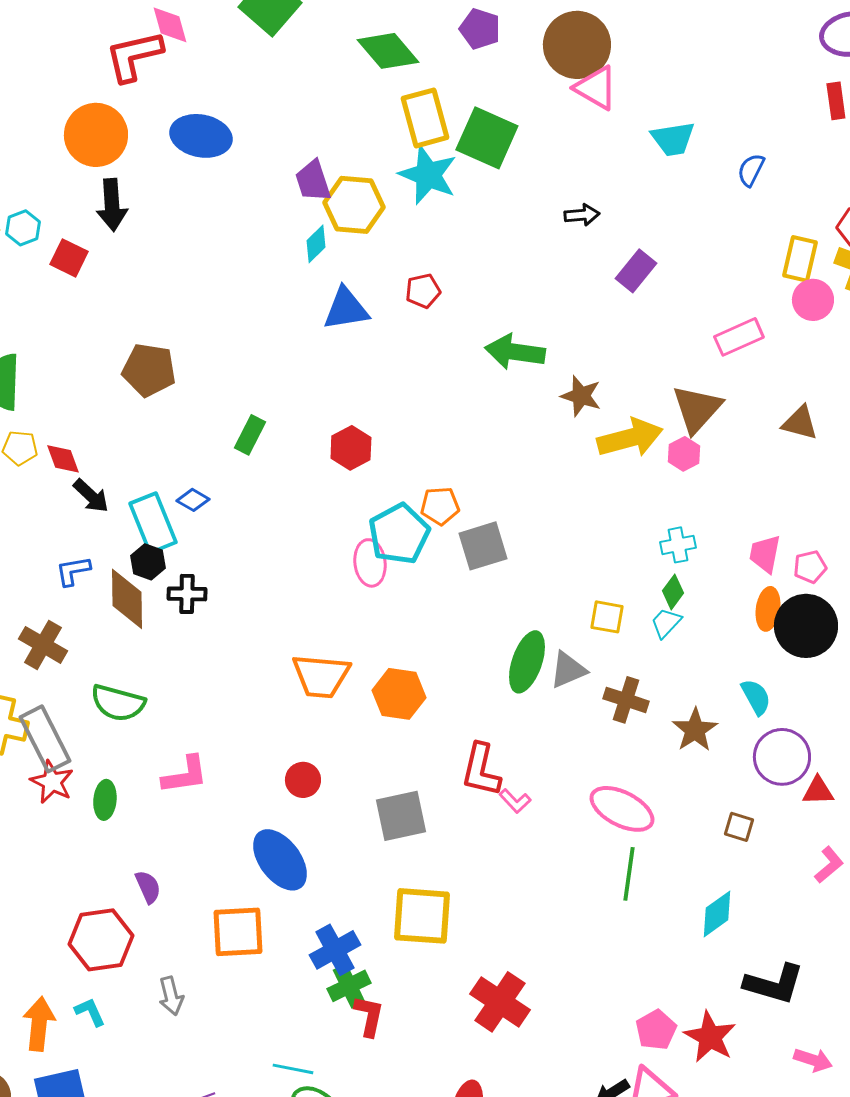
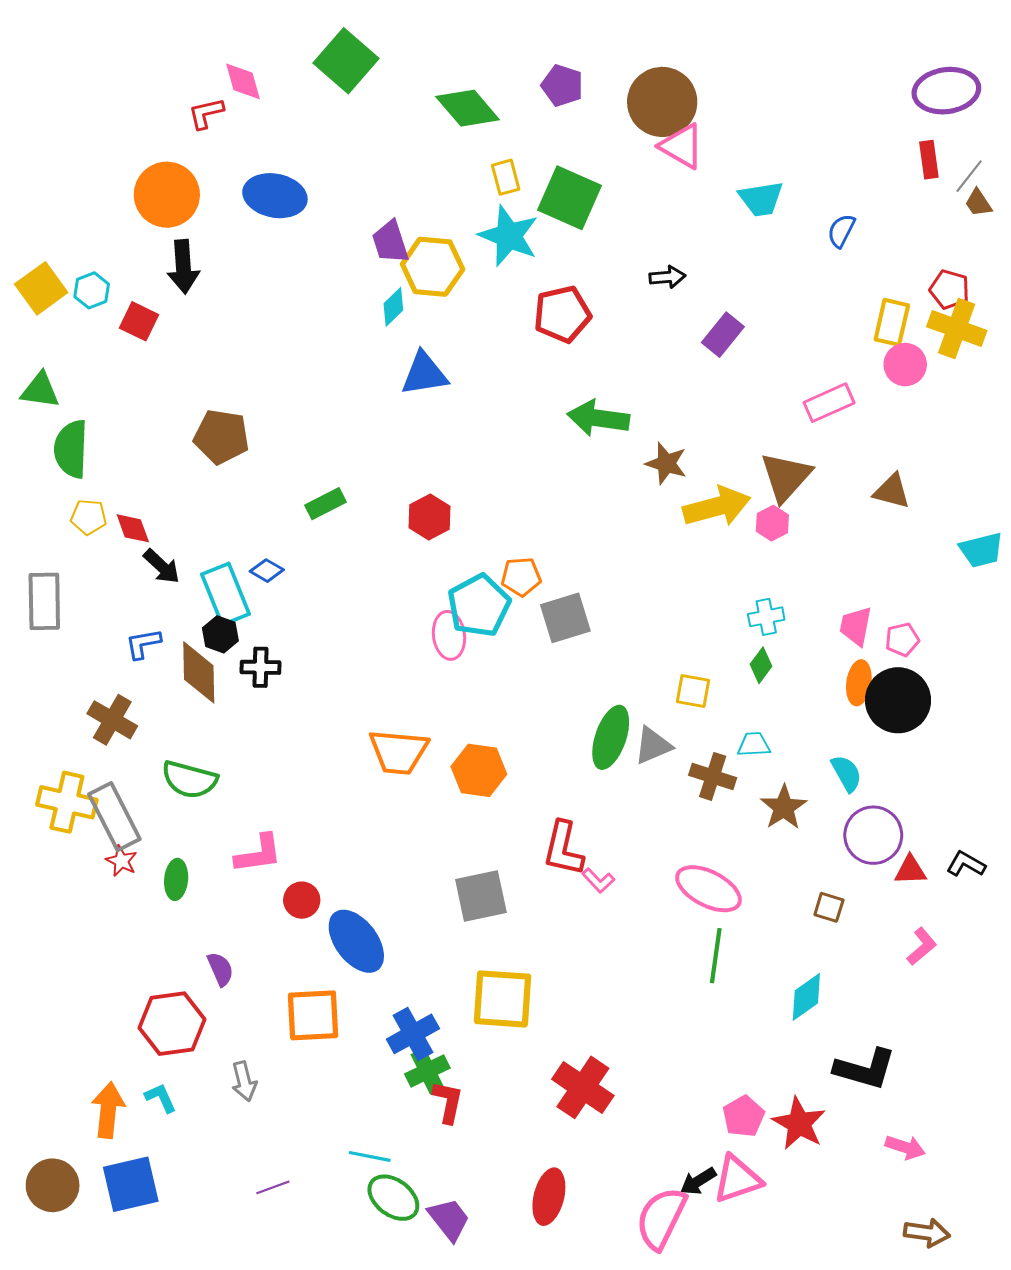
red L-shape: (134, 56) -> (206, 113), size x0.6
yellow rectangle: (425, 118) -> (506, 177), size x0.6
red pentagon: (423, 291) -> (562, 314), moved, size x1.6
green rectangle: (250, 435) -> (325, 504), turned 36
cyan trapezoid: (666, 623) -> (754, 745), moved, turned 44
red circle: (303, 780) -> (302, 900), moved
red star: (52, 782) -> (122, 861), size x0.7

